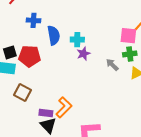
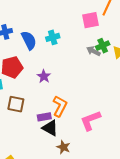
pink square: (128, 36) -> (90, 20), moved
purple star: (83, 54) -> (44, 76), moved
green cross: (130, 54) -> (103, 46), moved

